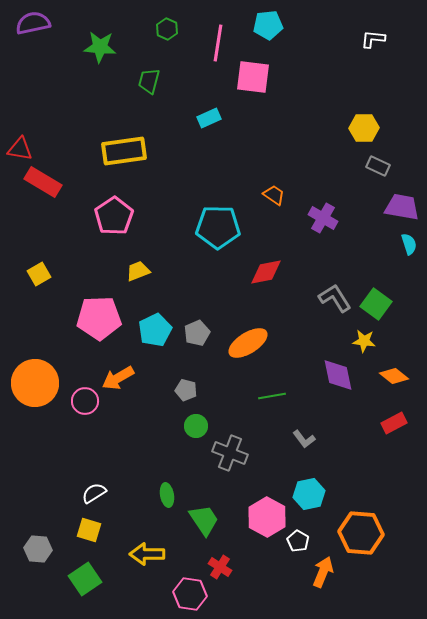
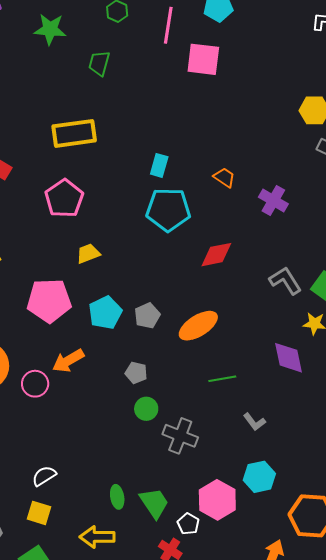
cyan rectangle: (209, 118) -> (159, 165), moved, turned -50
green ellipse: (167, 495) -> (117, 497), moved
white pentagon: (298, 541) -> (188, 524), moved

